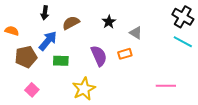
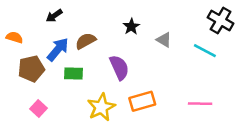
black arrow: (45, 13) -> (54, 16), turned 48
brown semicircle: (71, 23) -> (86, 41), moved
cyan line: (183, 42) -> (205, 51), moved
orange rectangle: (125, 54) -> (142, 101), moved, size x1.5

